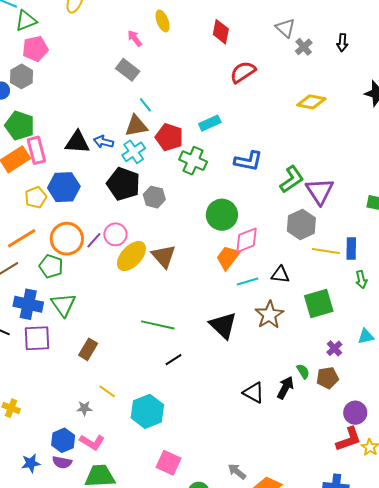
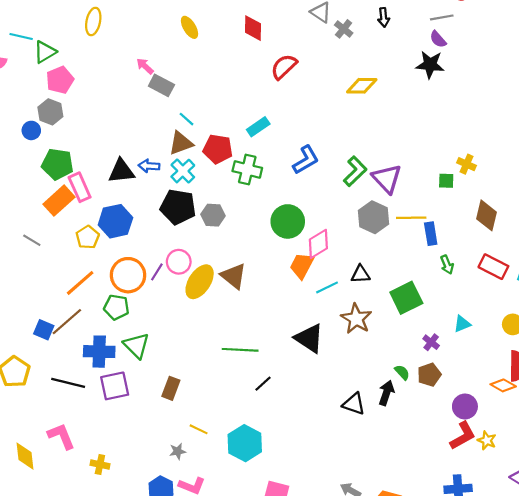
pink arrow: (135, 38) -> (145, 66), moved
blue L-shape: (248, 161) -> (306, 160), turned -32
yellow line: (326, 251) -> (411, 218), moved

